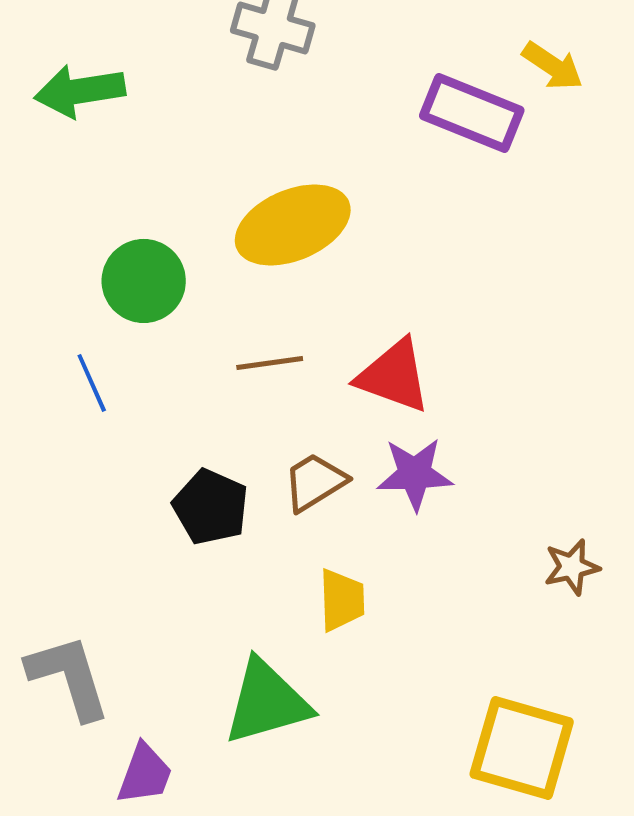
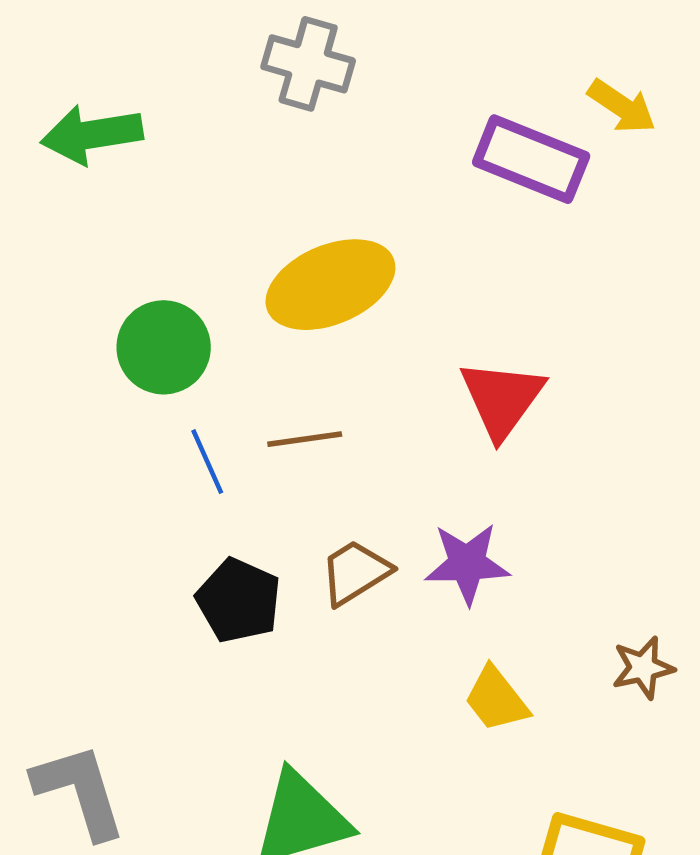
red triangle: (394, 376) -> (502, 399), moved, turned 46
blue line: (92, 383) -> (207, 462), moved
yellow trapezoid: (342, 600) -> (496, 699), moved, turned 144

